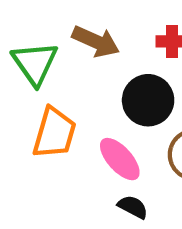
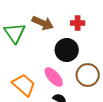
orange trapezoid: (54, 133) -> (24, 85), moved, turned -65

